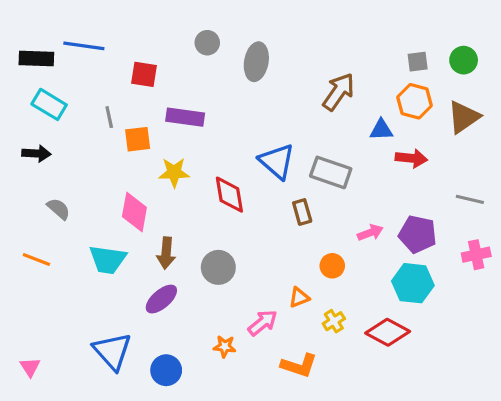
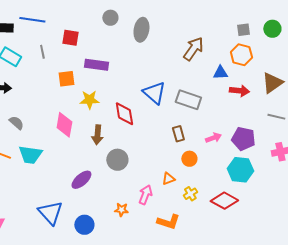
gray line: (109, 117) -> (42, 52), moved
brown triangle: (464, 117) -> (272, 83), moved
brown rectangle: (302, 212) -> (178, 134), moved
brown arrow: (166, 253) -> (97, 135), moved
cyan trapezoid: (108, 259) -> (30, 155), moved
pink arrow: (263, 323) -> (145, 195), turned -30

